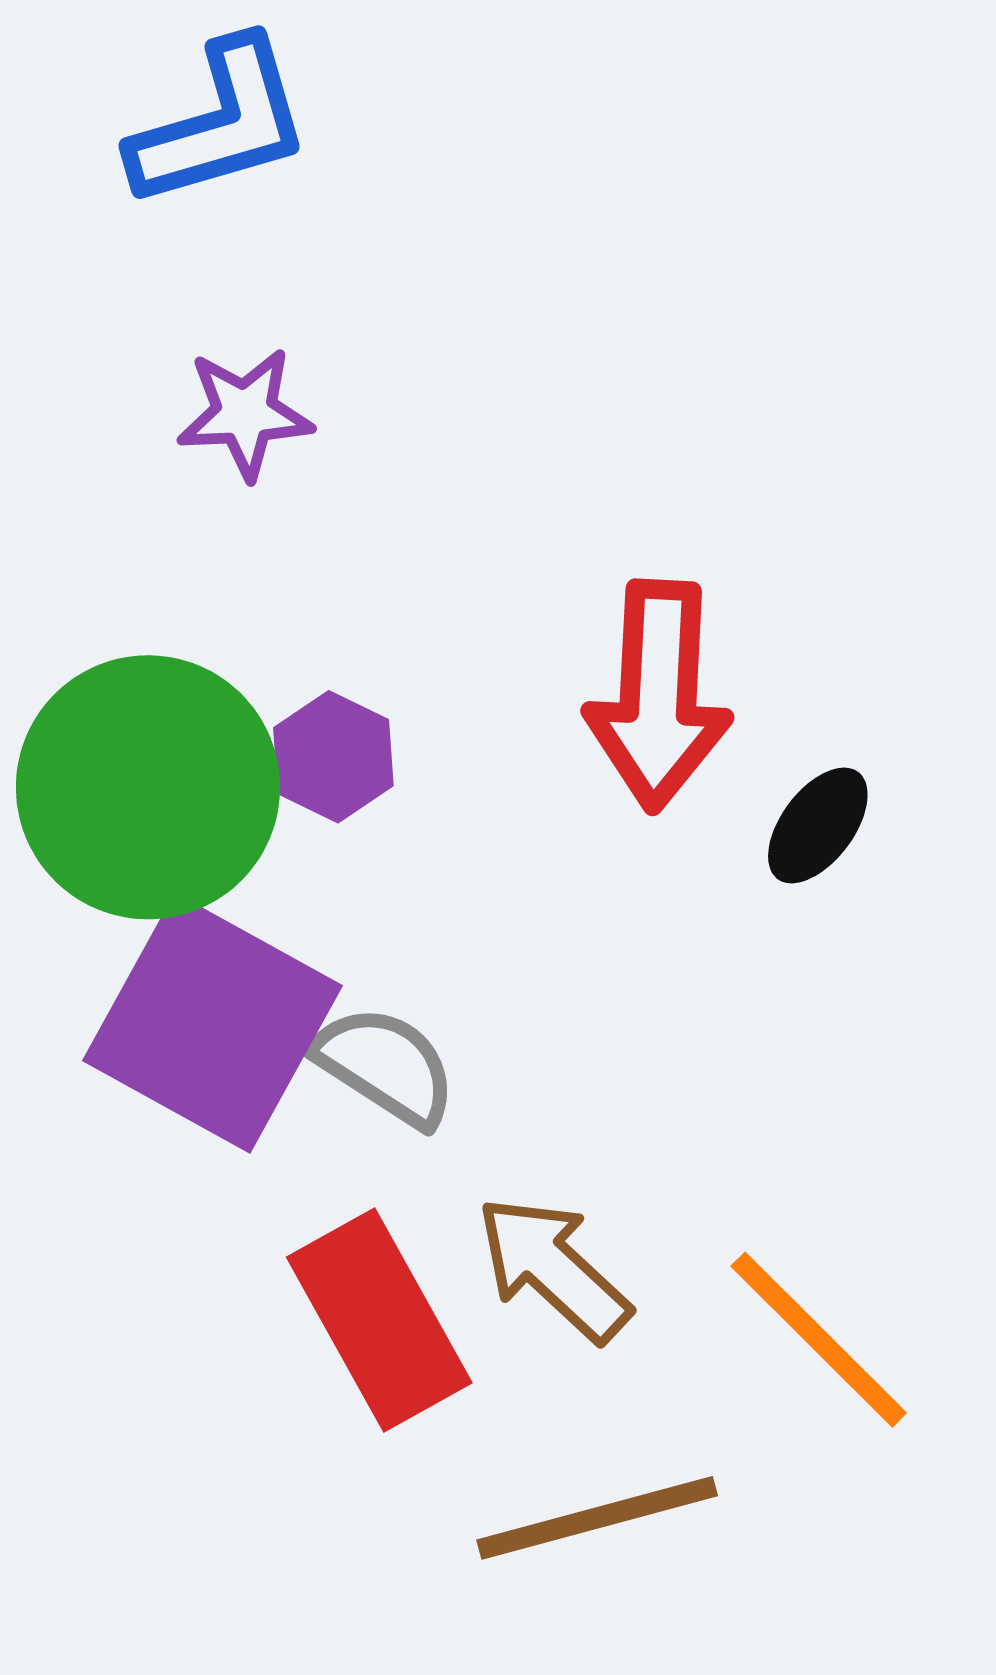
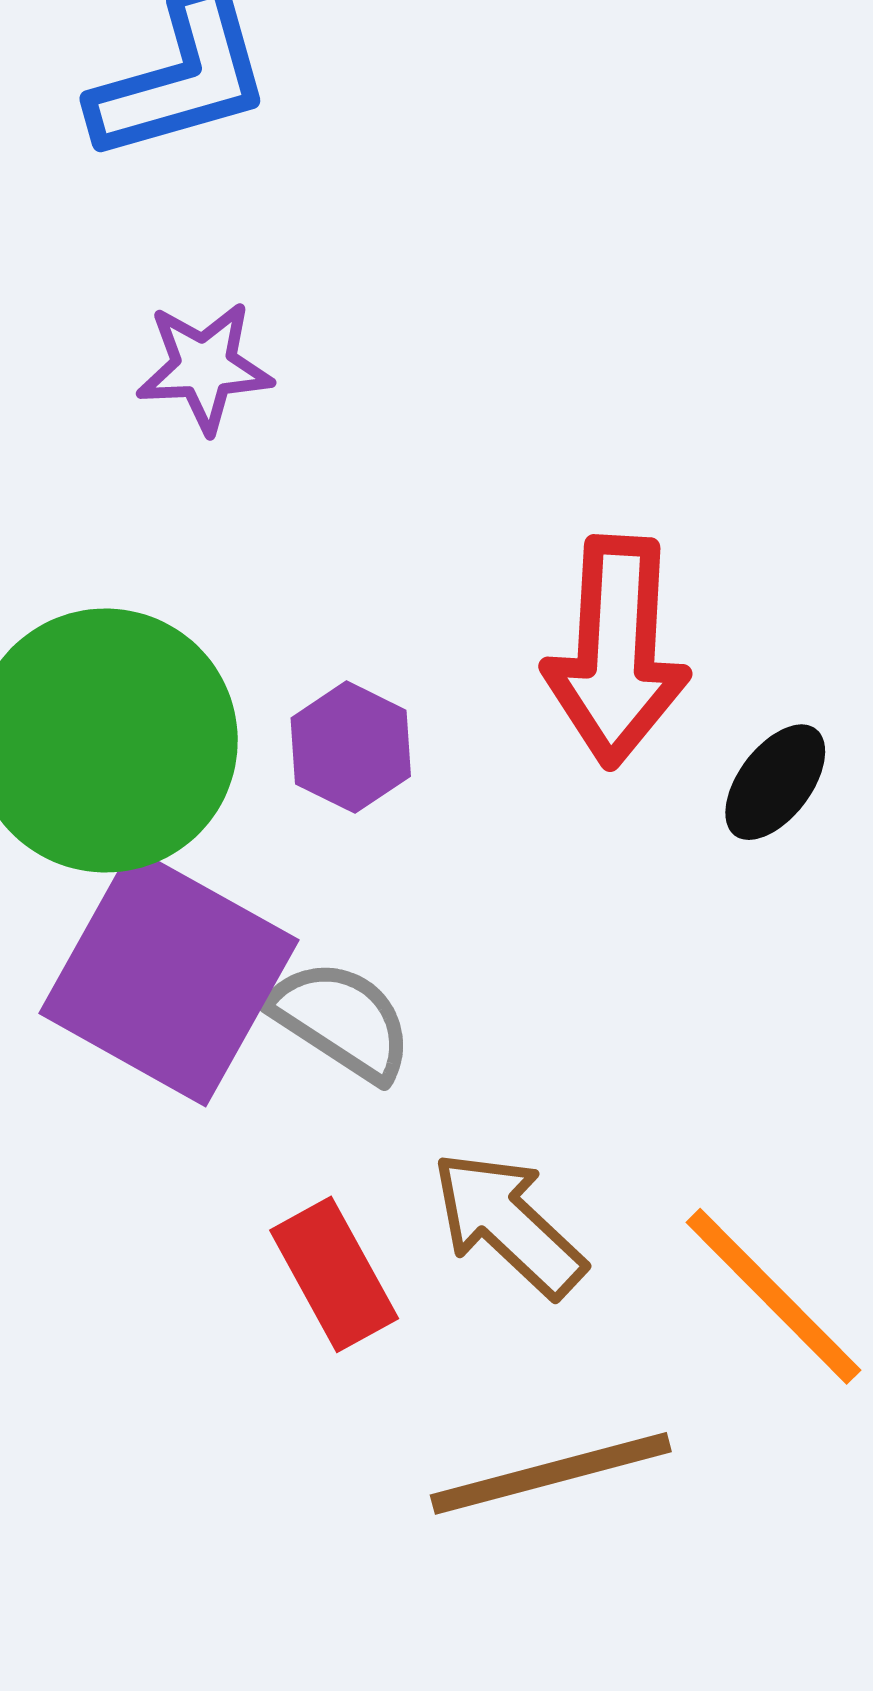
purple hexagon: (333, 757) -> (351, 747), moved
red rectangle: (379, 1320) -> (334, 1274), size x0.7

